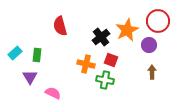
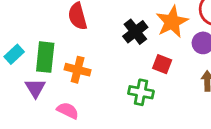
green rectangle: (37, 55) -> (45, 57), size x1.5
red square: (111, 60) -> (162, 64), moved
orange cross: (86, 64) -> (78, 70), moved

